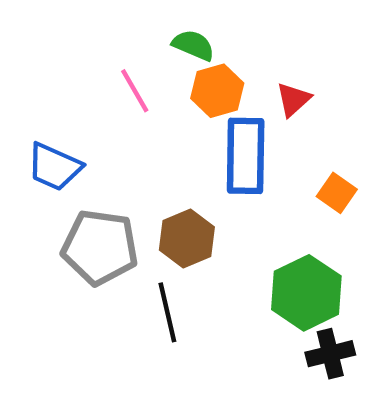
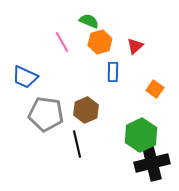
blue rectangle: (246, 156) -> (113, 72), size x0.6
black cross: (330, 354) -> (152, 163), size x1.6

